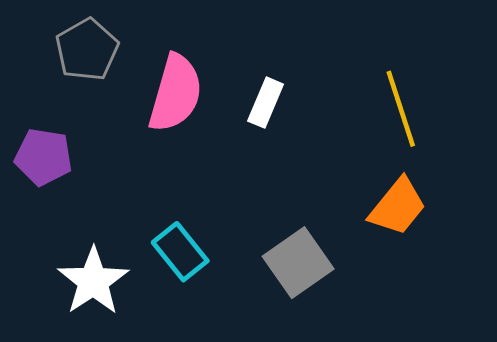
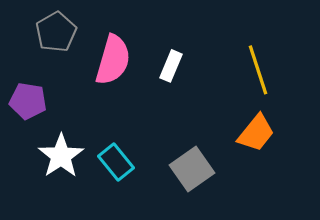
white star: (93, 281) -> (61, 156), moved

